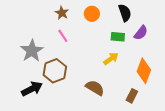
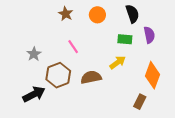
purple semicircle: (141, 33) -> (149, 35), turned -49
pink line: (63, 36) -> (73, 47), moved
gray star: (32, 51) -> (34, 54), size x0.6
brown semicircle: (95, 88) -> (91, 77), moved, turned -42

